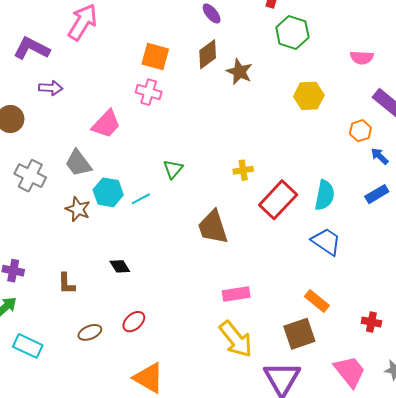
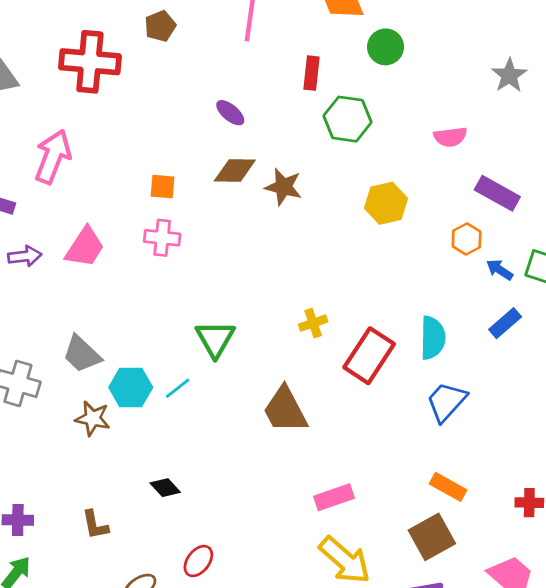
brown diamond: (208, 54) -> (235, 171), turned 48
orange square: (155, 56) -> (163, 187), size x0.7
pink trapezoid: (106, 124) -> (85, 247), moved
green triangle: (173, 169) -> (215, 339), size x1.4
blue trapezoid: (326, 241) -> (446, 402), turned -72

